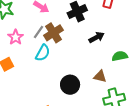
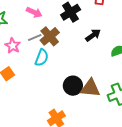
gray line: (38, 32) -> (35, 37), turned 40
brown triangle: (100, 76) -> (90, 88), moved, size x1.5

